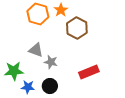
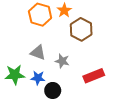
gray star: (51, 62) -> (62, 61), moved
blue star: (28, 87) -> (38, 78), moved

